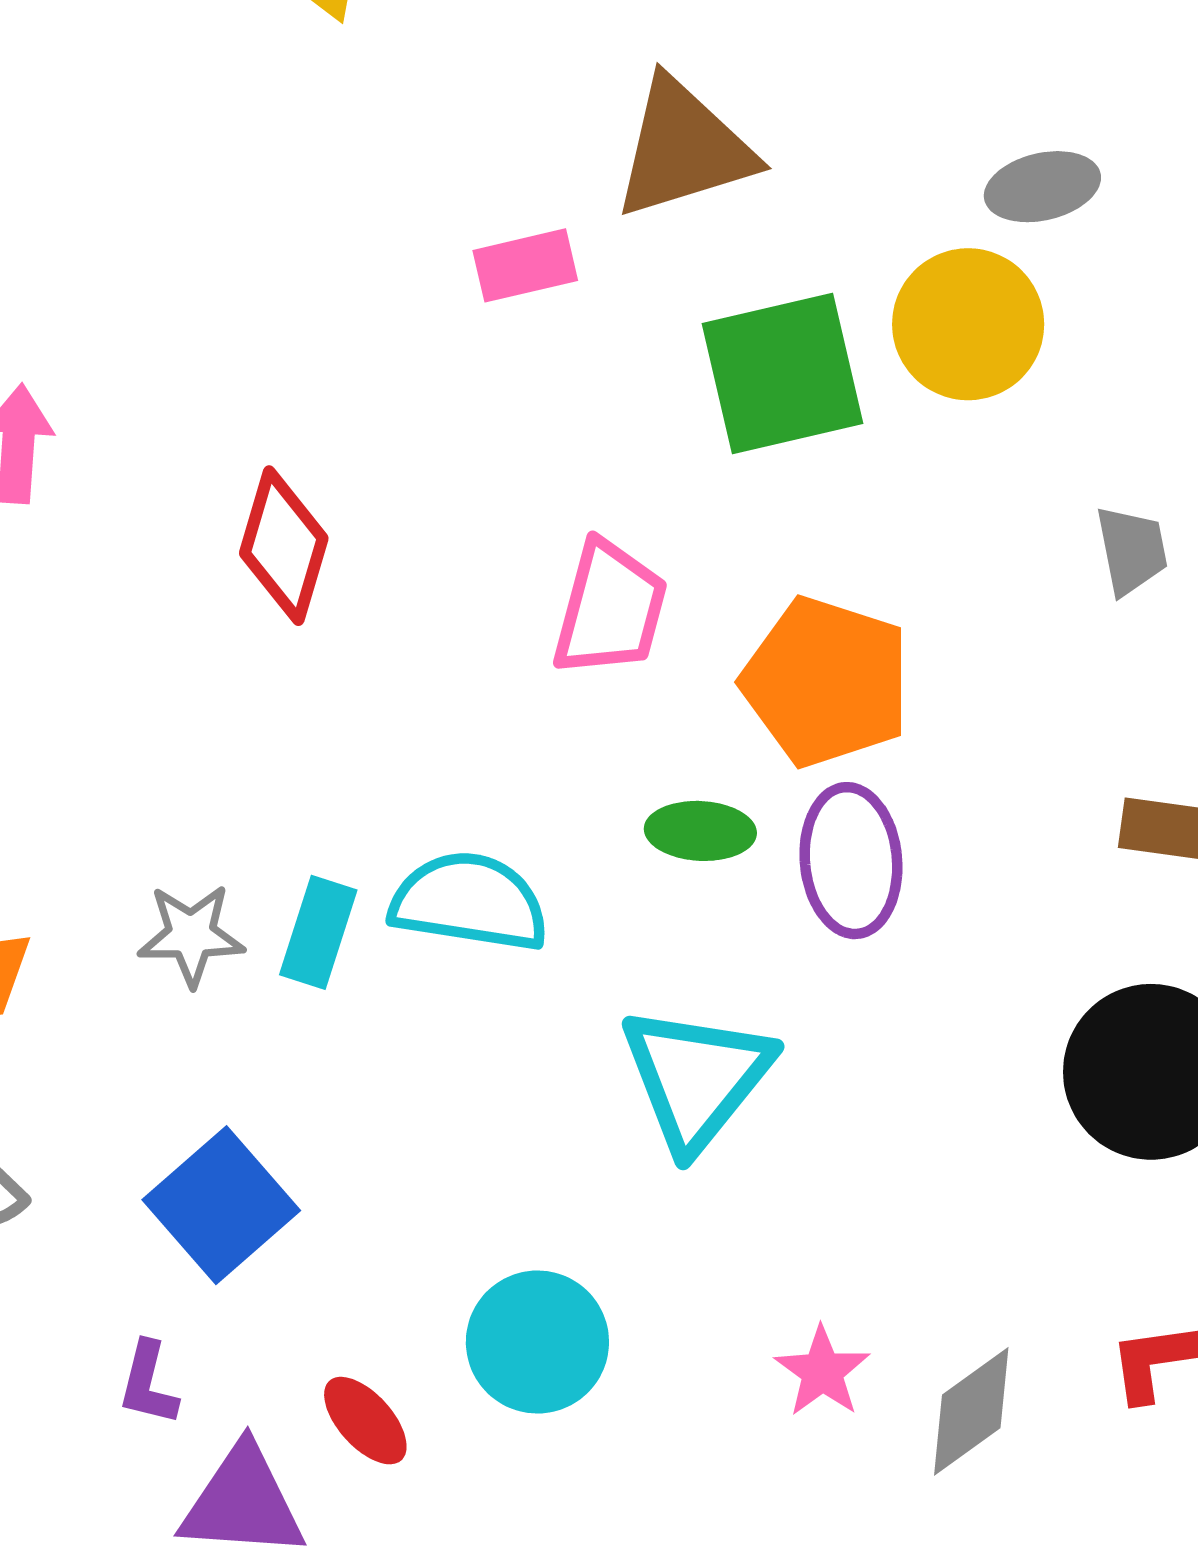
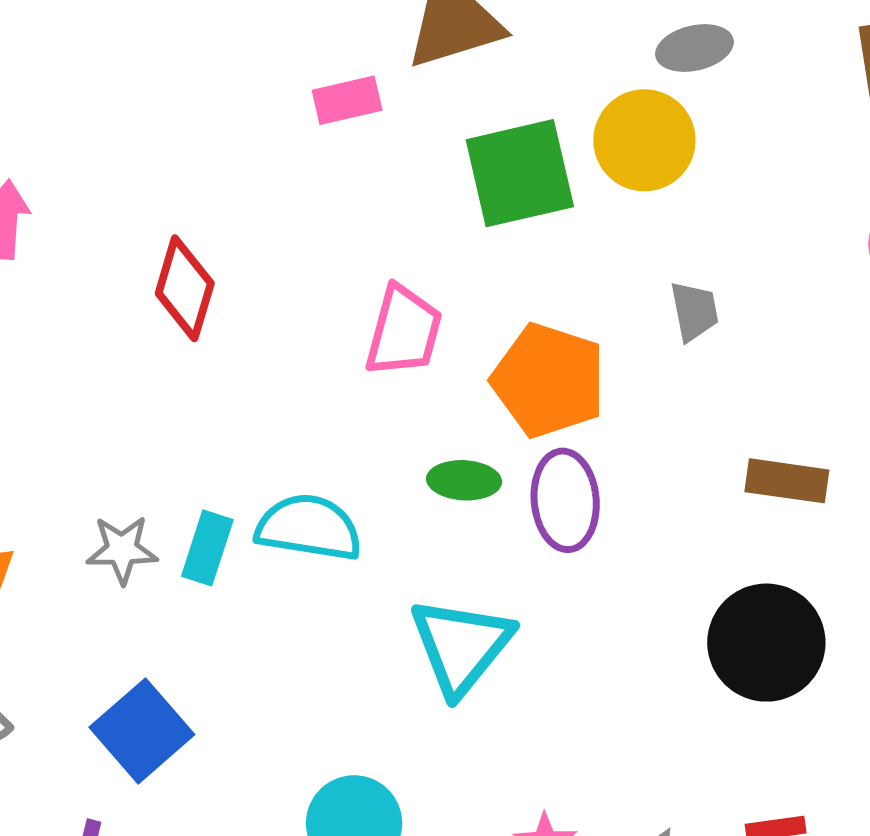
gray trapezoid: (1132, 550) -> (694, 311), moved

